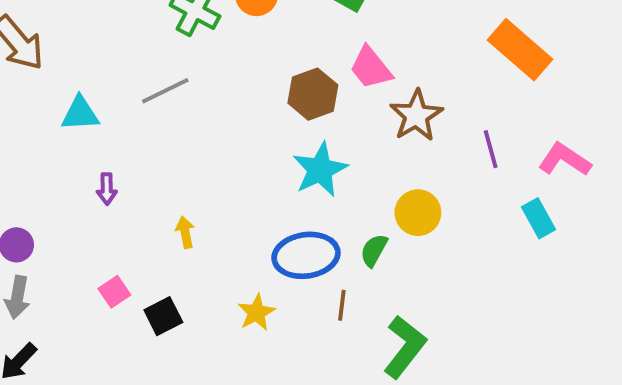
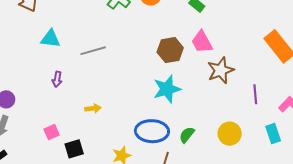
gray line: (165, 91) -> (93, 51), moved
yellow circle: (418, 213) -> (230, 134), moved
yellow arrow: (185, 232) -> (93, 108), turned 84

